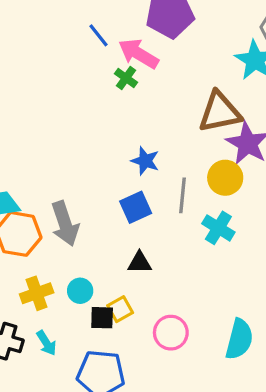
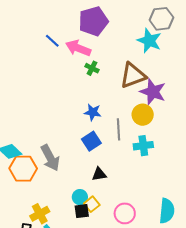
green cross: (126, 78) -> (92, 68), moved
cyan cross: (218, 228) -> (143, 146), turned -30
cyan circle: (80, 291) -> (80, 197), moved
yellow cross: (37, 293) -> (40, 214), moved

